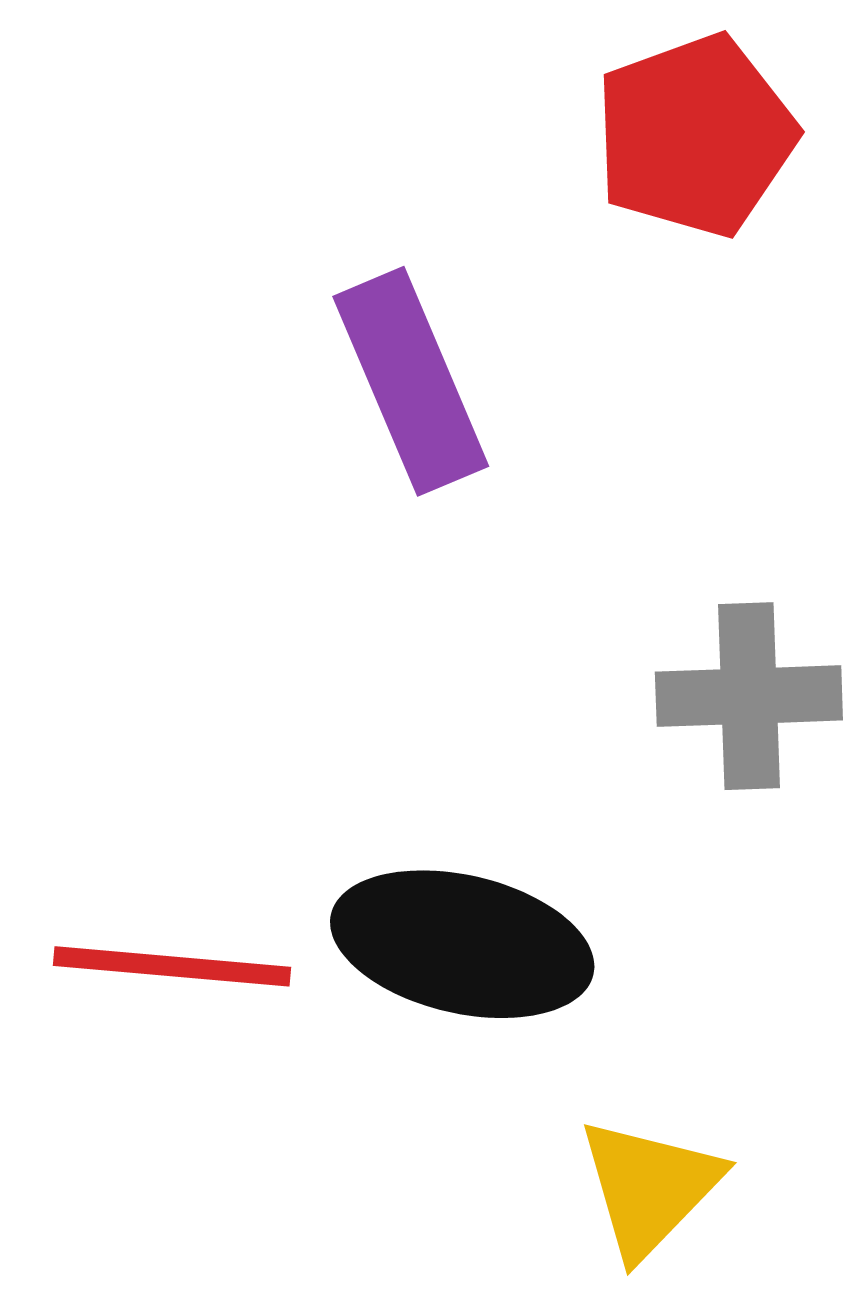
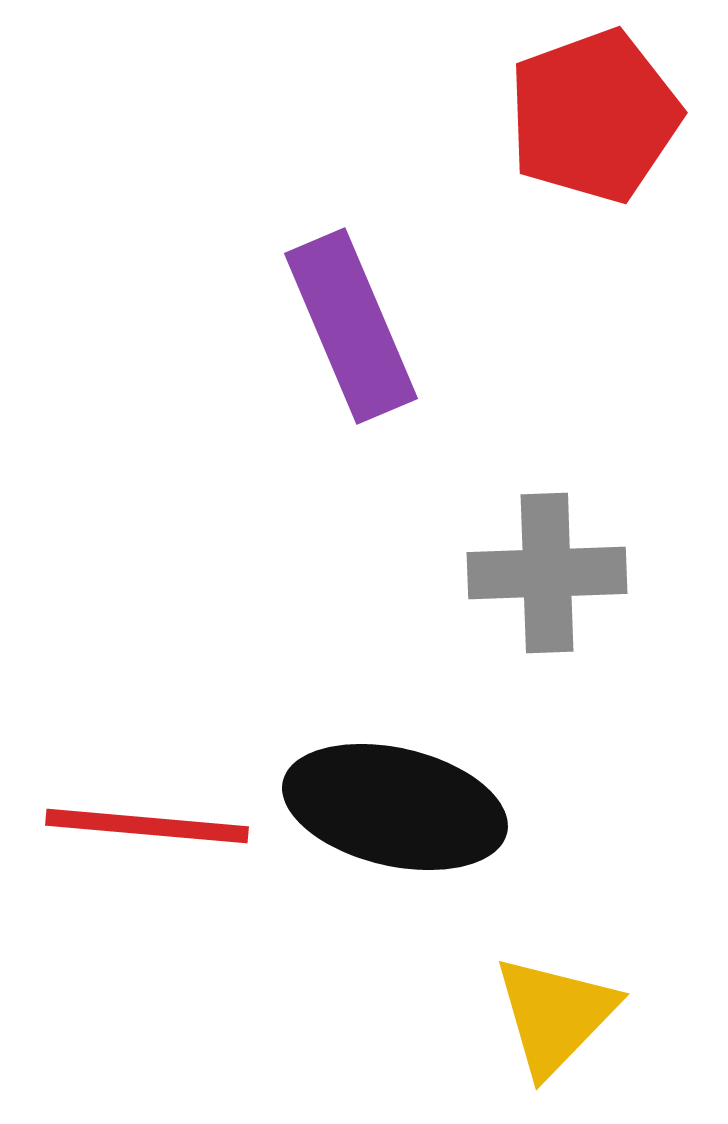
gray cross: (749, 696) -> (547, 573), moved

